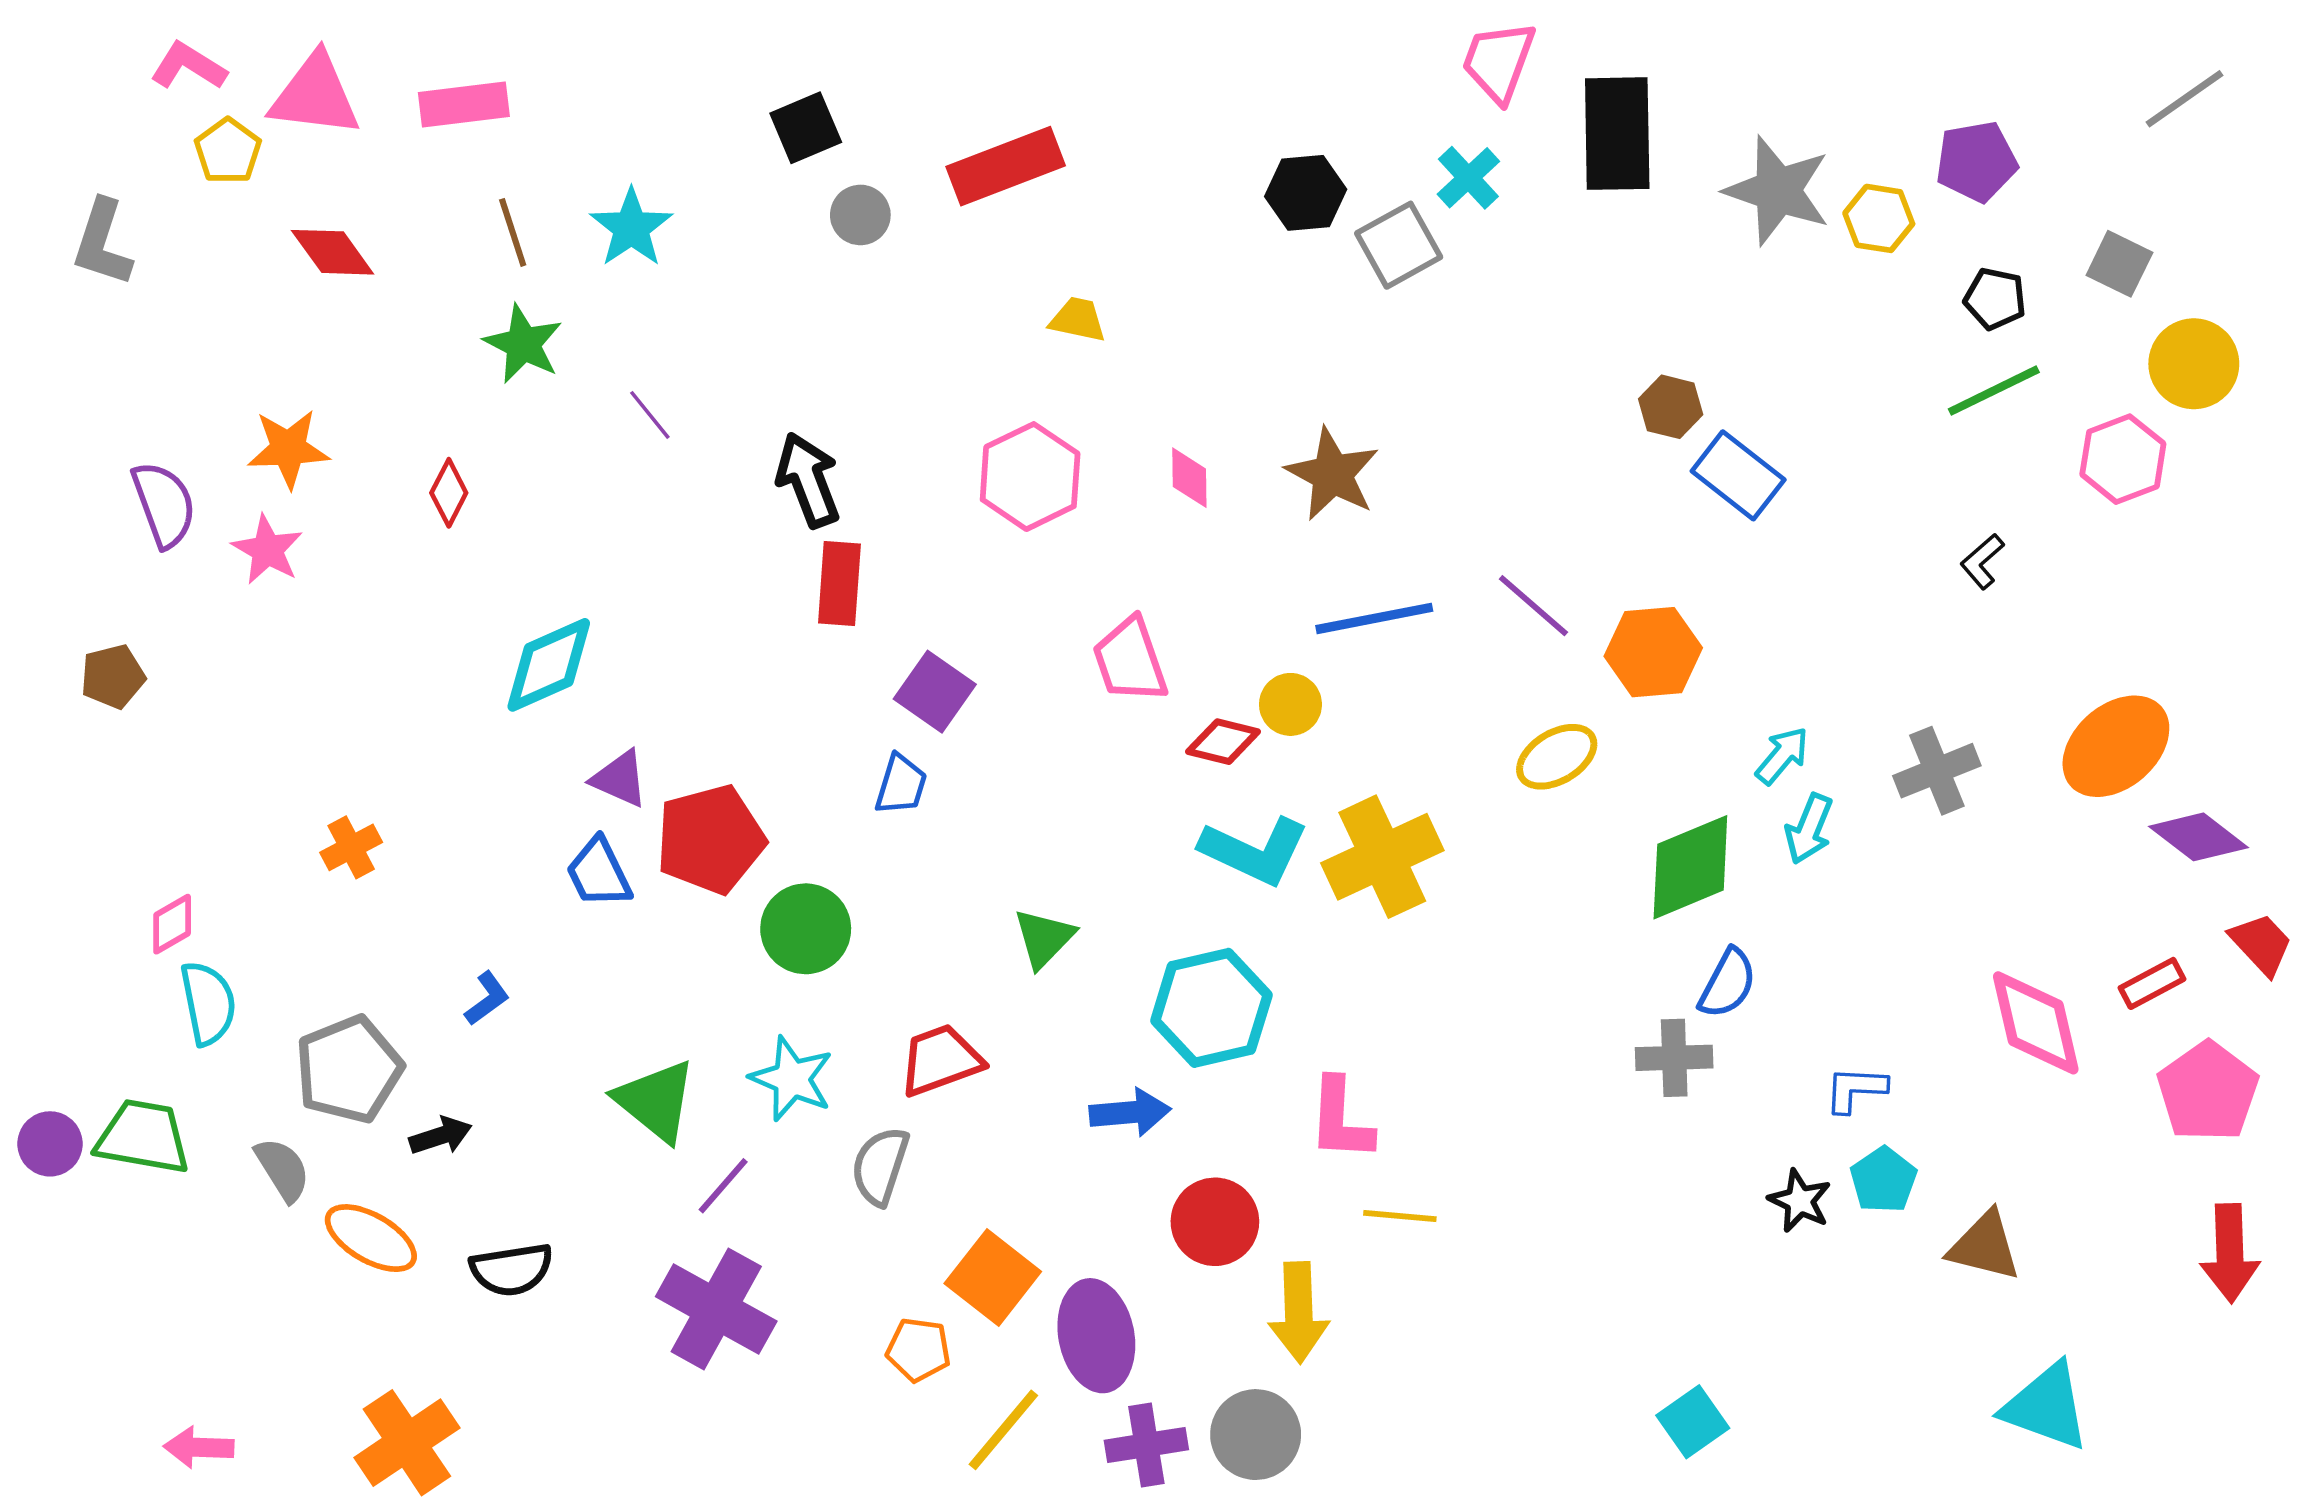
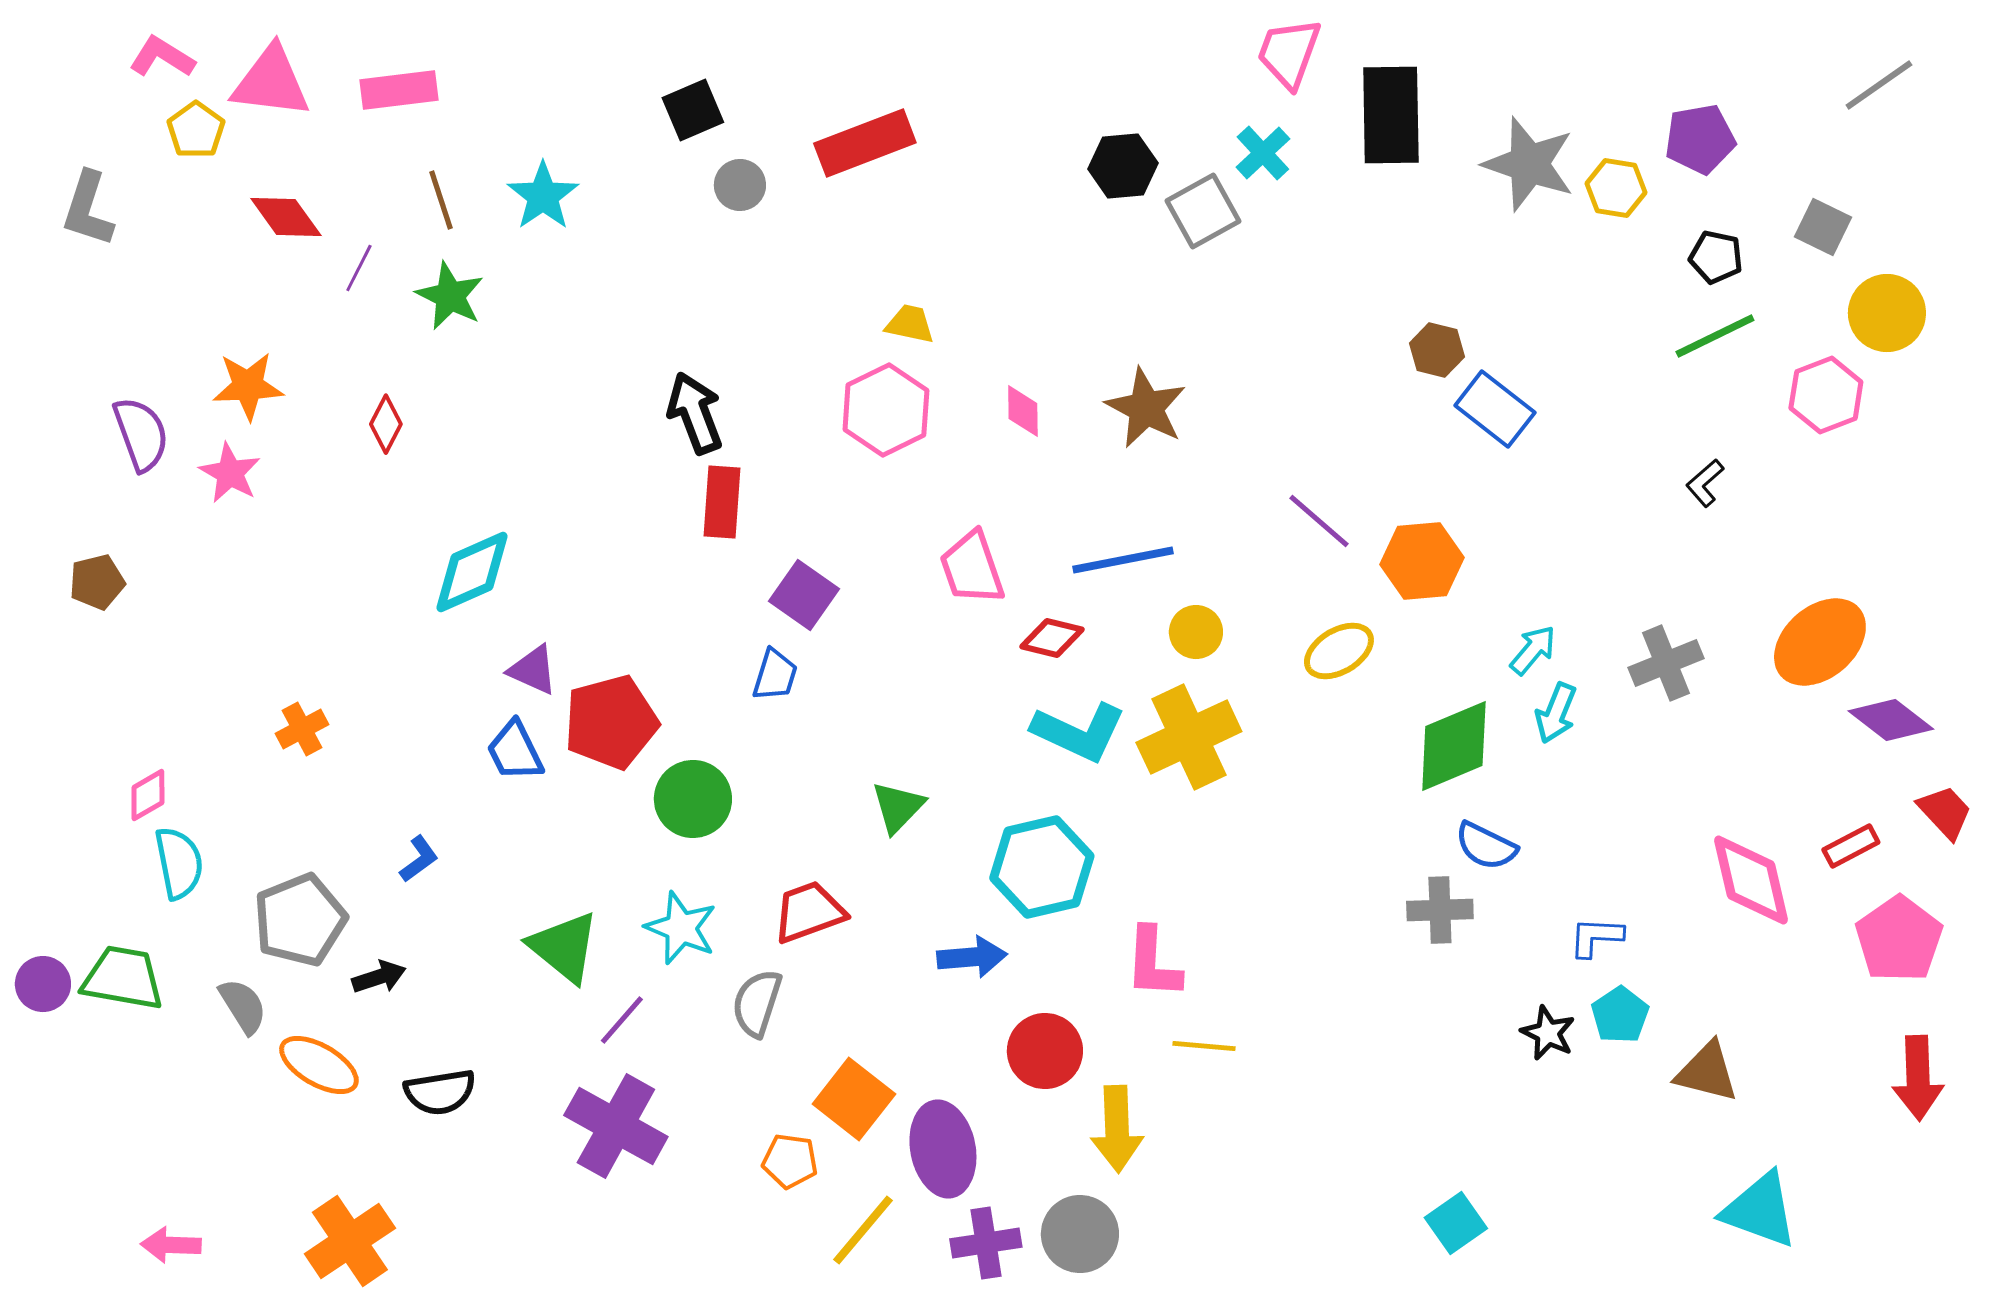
yellow trapezoid: (1078, 320) -> (910, 324), moved
purple line: (650, 415) -> (359, 268), moved, turned 66
blue line: (1374, 618) -> (1123, 560), moved
yellow circle: (1290, 704) -> (1196, 632), moved
blue semicircle: (1728, 983) -> (1486, 846), turned 88

